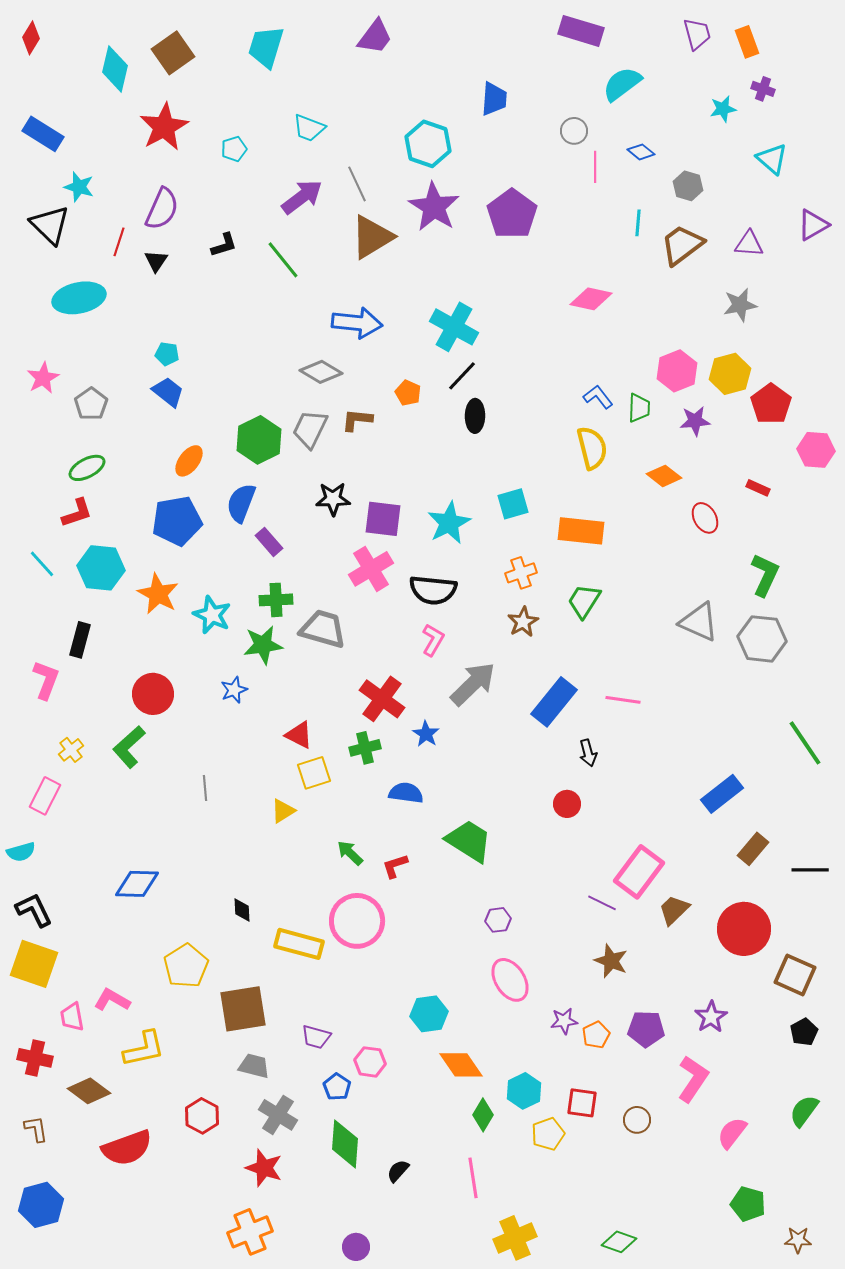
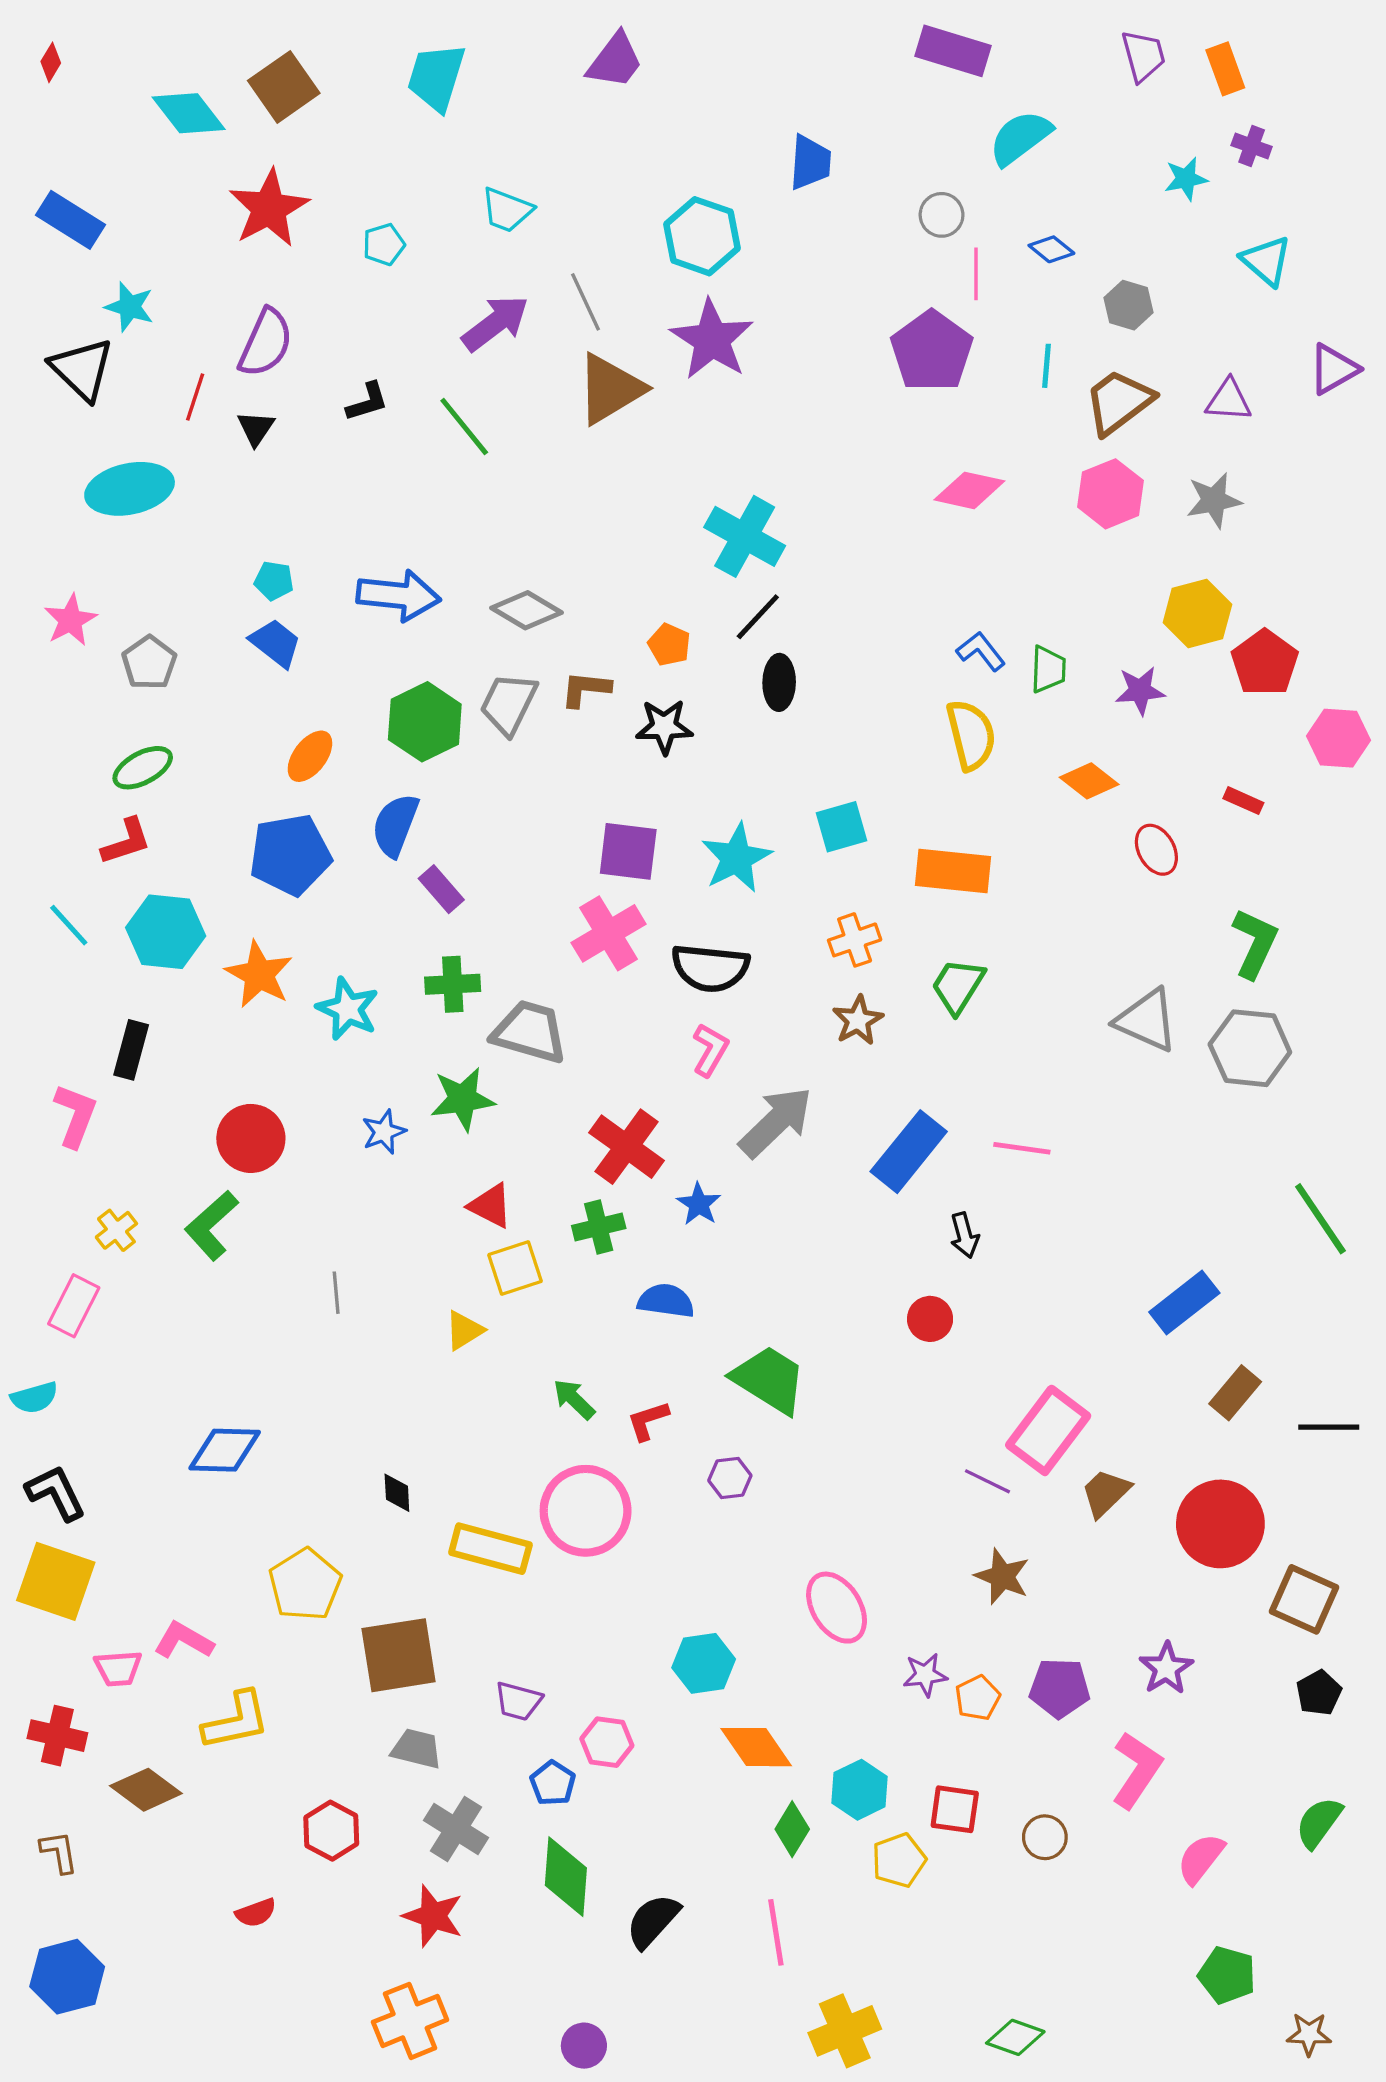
red diamond: (31, 38) -> (51, 62), size x0.7
cyan diamond: (115, 69) -> (189, 113), turned -51
purple pentagon: (512, 214) -> (932, 351), moved
blue arrow: (357, 323) -> (399, 595), moved
pink hexagon: (677, 371) -> (1110, 494), moved
black star: (333, 499) -> (664, 727), moved
green star: (263, 645) -> (463, 1099), moved
purple hexagon: (498, 920) -> (730, 1478), moved
pink trapezoid: (72, 1017) -> (118, 1668), turned -84
red semicircle: (127, 1148) -> (256, 1913), moved, size x0.5
black semicircle: (398, 1171) -> (653, 1921), size x1.5

